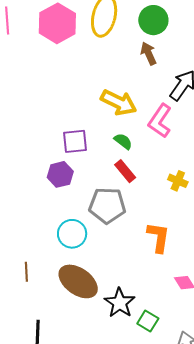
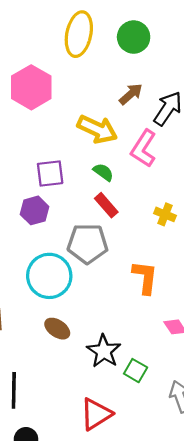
pink hexagon: (57, 23) -> (31, 87), moved
brown arrow: (149, 53) -> (131, 94), moved, turned 75
cyan circle: (72, 234) -> (49, 276), size x1.4
brown ellipse: (78, 281) -> (57, 329), size x0.6

